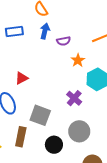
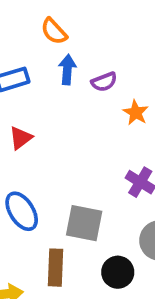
red triangle: (22, 78) -> (21, 138), moved

